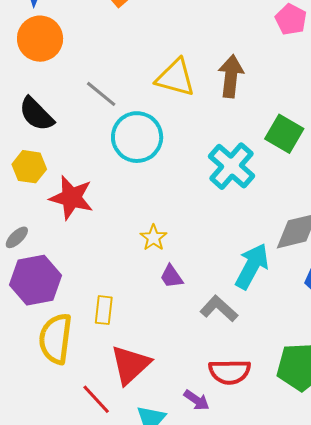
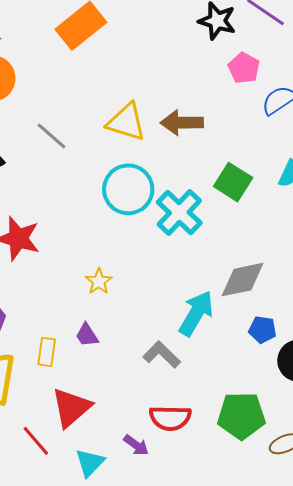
brown arrow: (231, 76) -> (182, 123), turned -99
cyan circle: (137, 137) -> (128, 189), moved
purple trapezoid: (172, 276) -> (87, 335), moved

